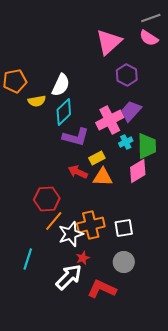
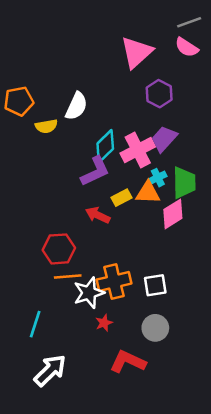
cyan diamond: (64, 112) -> (105, 146), moved
purple L-shape: (76, 137) -> (95, 171), turned -40
orange triangle: (103, 177) -> (148, 193), moved
orange line: (54, 221) -> (68, 277), turned 45
white arrow: (69, 277) -> (50, 370), moved

